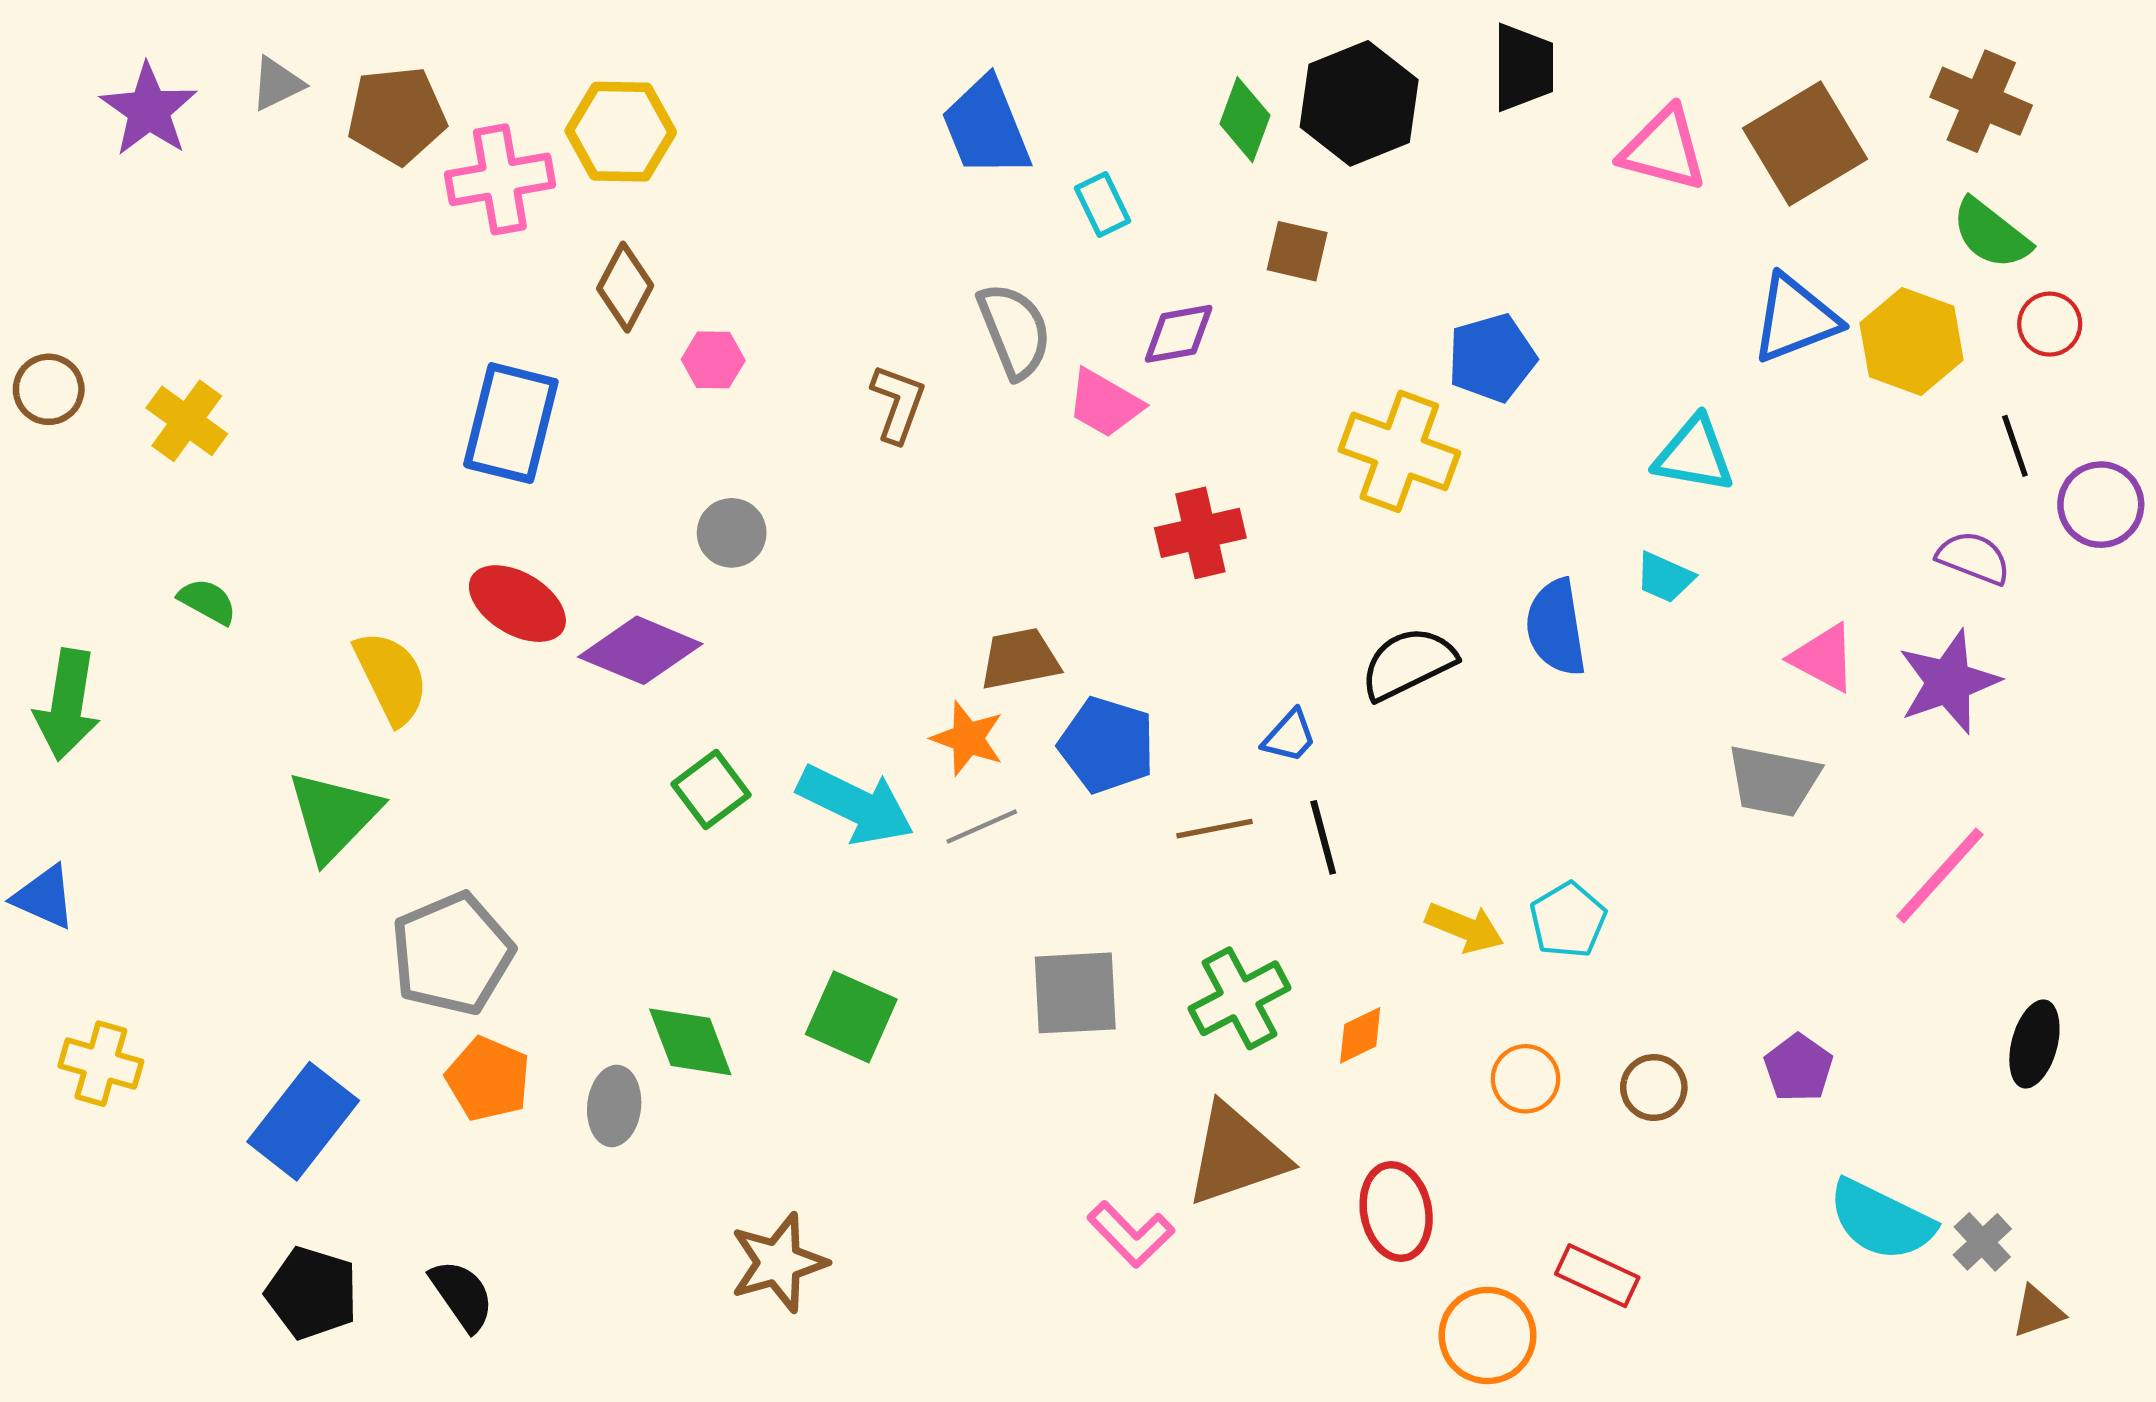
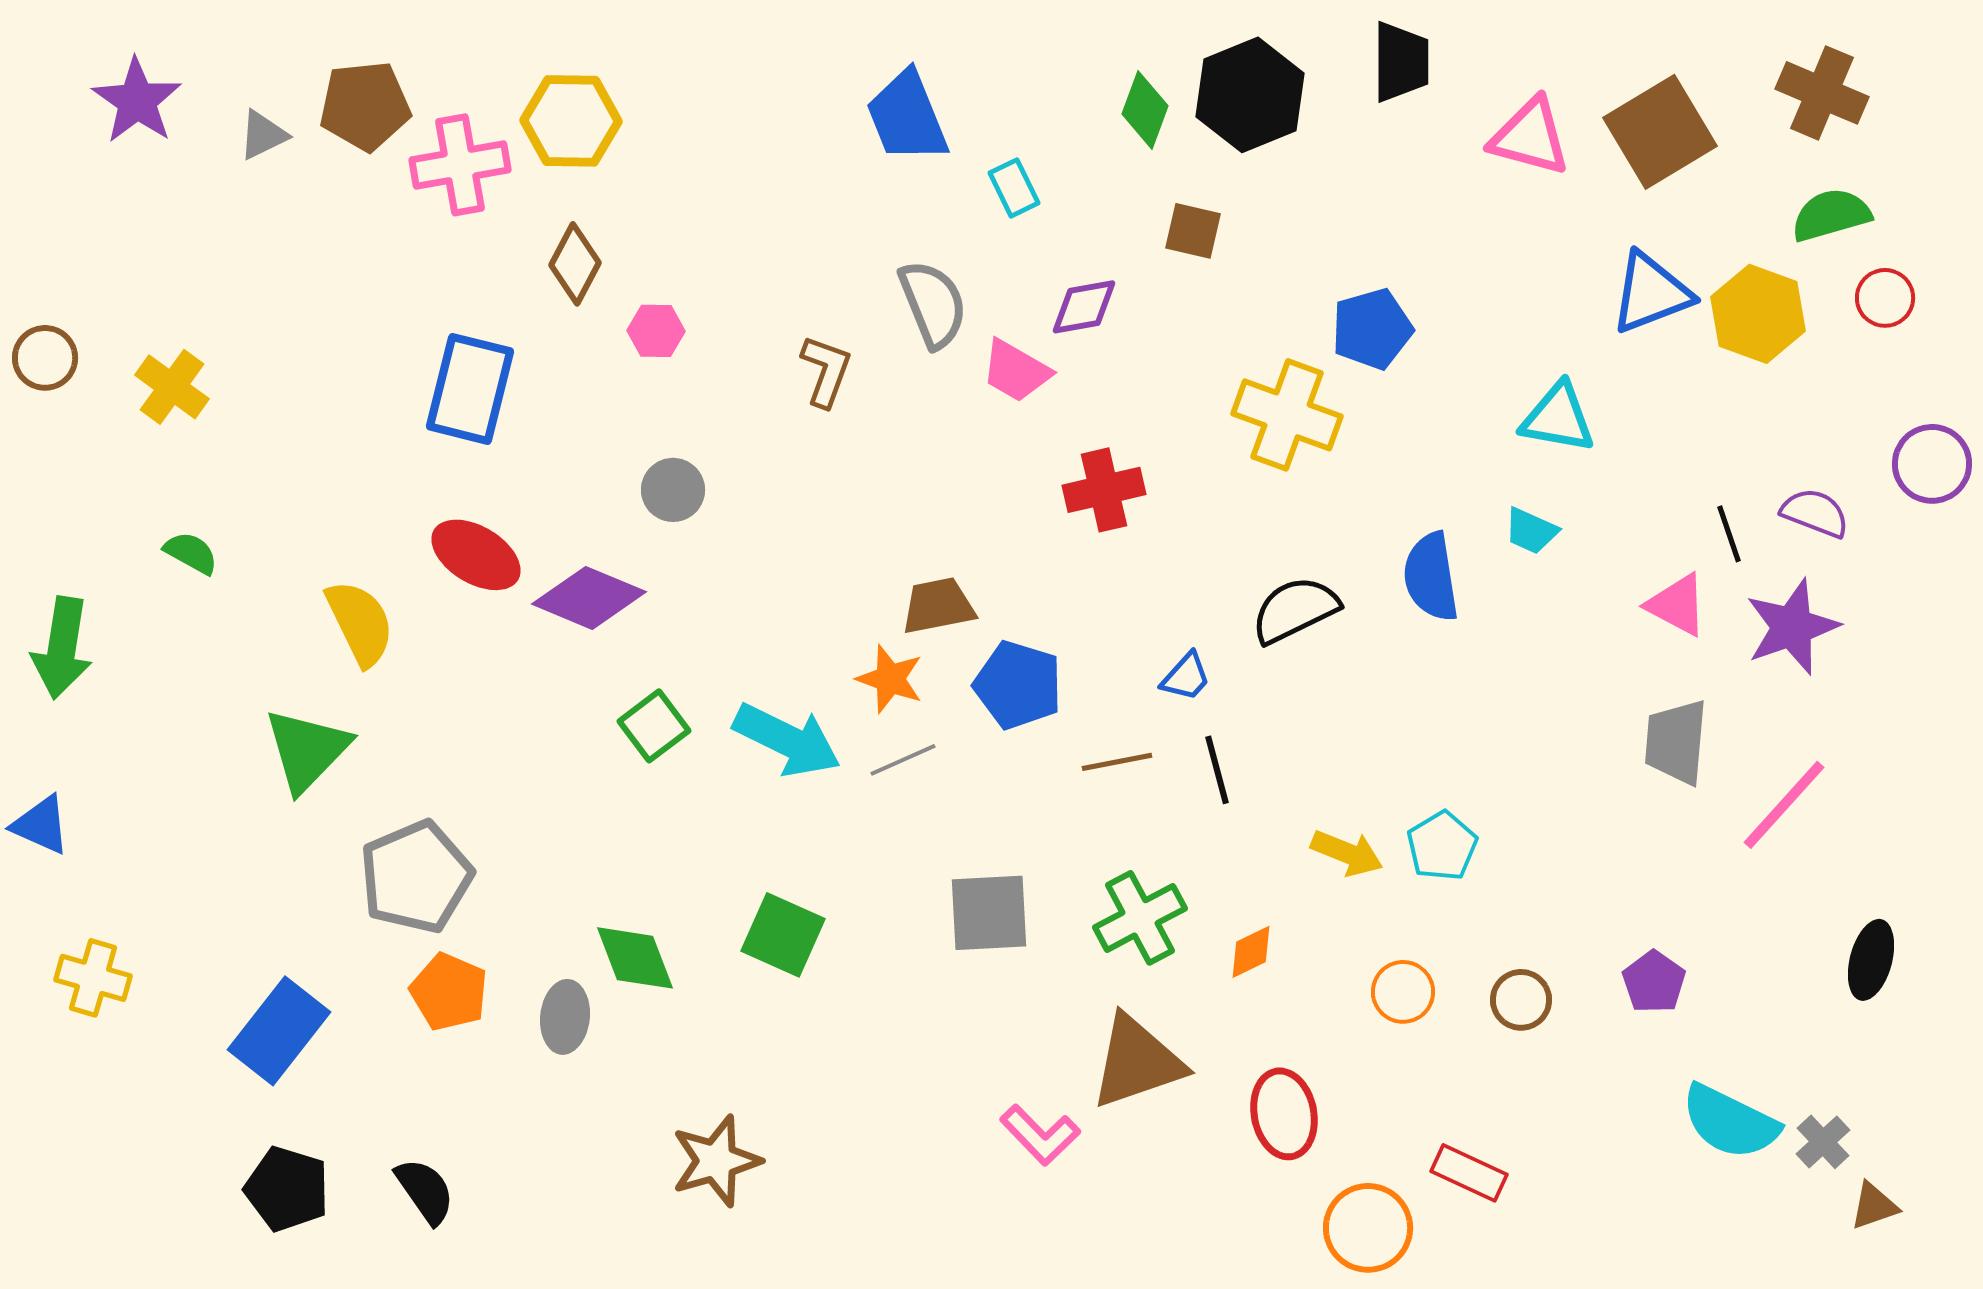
gray triangle: (277, 84) -> (263, 135), moved
green semicircle: (1991, 234) -> (1831, 215), turned 126
black line: (2015, 446) -> (1729, 534), moved
gray trapezoid: (1773, 781) -> (1676, 742), moved, turned 84

